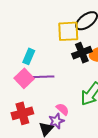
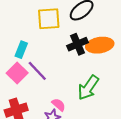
yellow square: (68, 31) -> (49, 19), moved
purple line: (43, 77) -> (37, 71), turned 50

